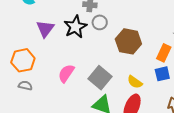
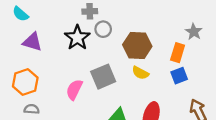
purple triangle: (45, 29) -> (32, 42), moved, turned -42
gray square: (100, 78) -> (103, 77), moved, turned 35
yellow semicircle: (135, 82) -> (140, 73), moved

